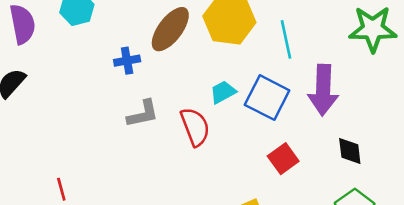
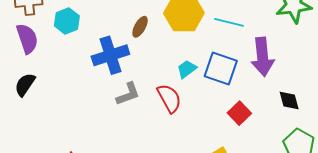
brown ellipse: (170, 29) -> (140, 27), size x0.6
cyan line: (286, 39) -> (229, 22), turned -56
blue cross: (127, 61) -> (110, 55), size x1.8

